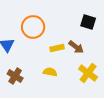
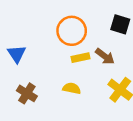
orange circle: (33, 27) -> (72, 31), moved

